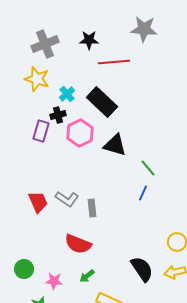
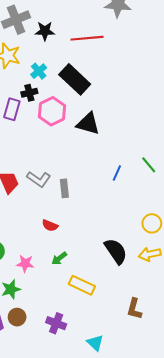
black star: (89, 40) -> (45, 31), moved
green line: (148, 168) -> (149, 165), moved
red semicircle: (78, 244) -> (50, 225), size x0.6

